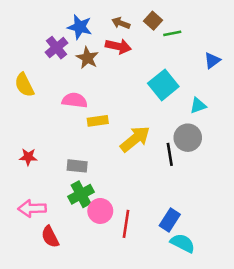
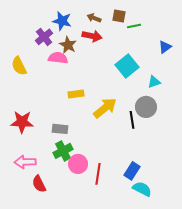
brown square: (153, 21) -> (119, 16), turned -32
pink semicircle: (75, 100) -> (58, 58), moved
red star: (28, 157) -> (22, 122), size x1.6

